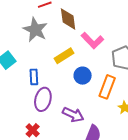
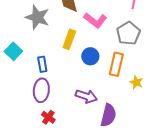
yellow rectangle: (64, 56) -> (69, 39), turned -30
purple ellipse: (43, 99) -> (41, 90), moved

